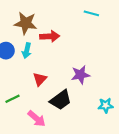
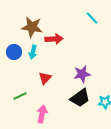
cyan line: (91, 13) -> (92, 18), turned 32
black trapezoid: (61, 100) -> (80, 98), moved
pink arrow: (37, 119) -> (42, 114), turned -120

